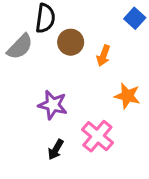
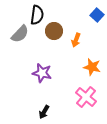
pink cross: (97, 136) -> (86, 97), moved
black arrow: (56, 150) -> (44, 112), moved

